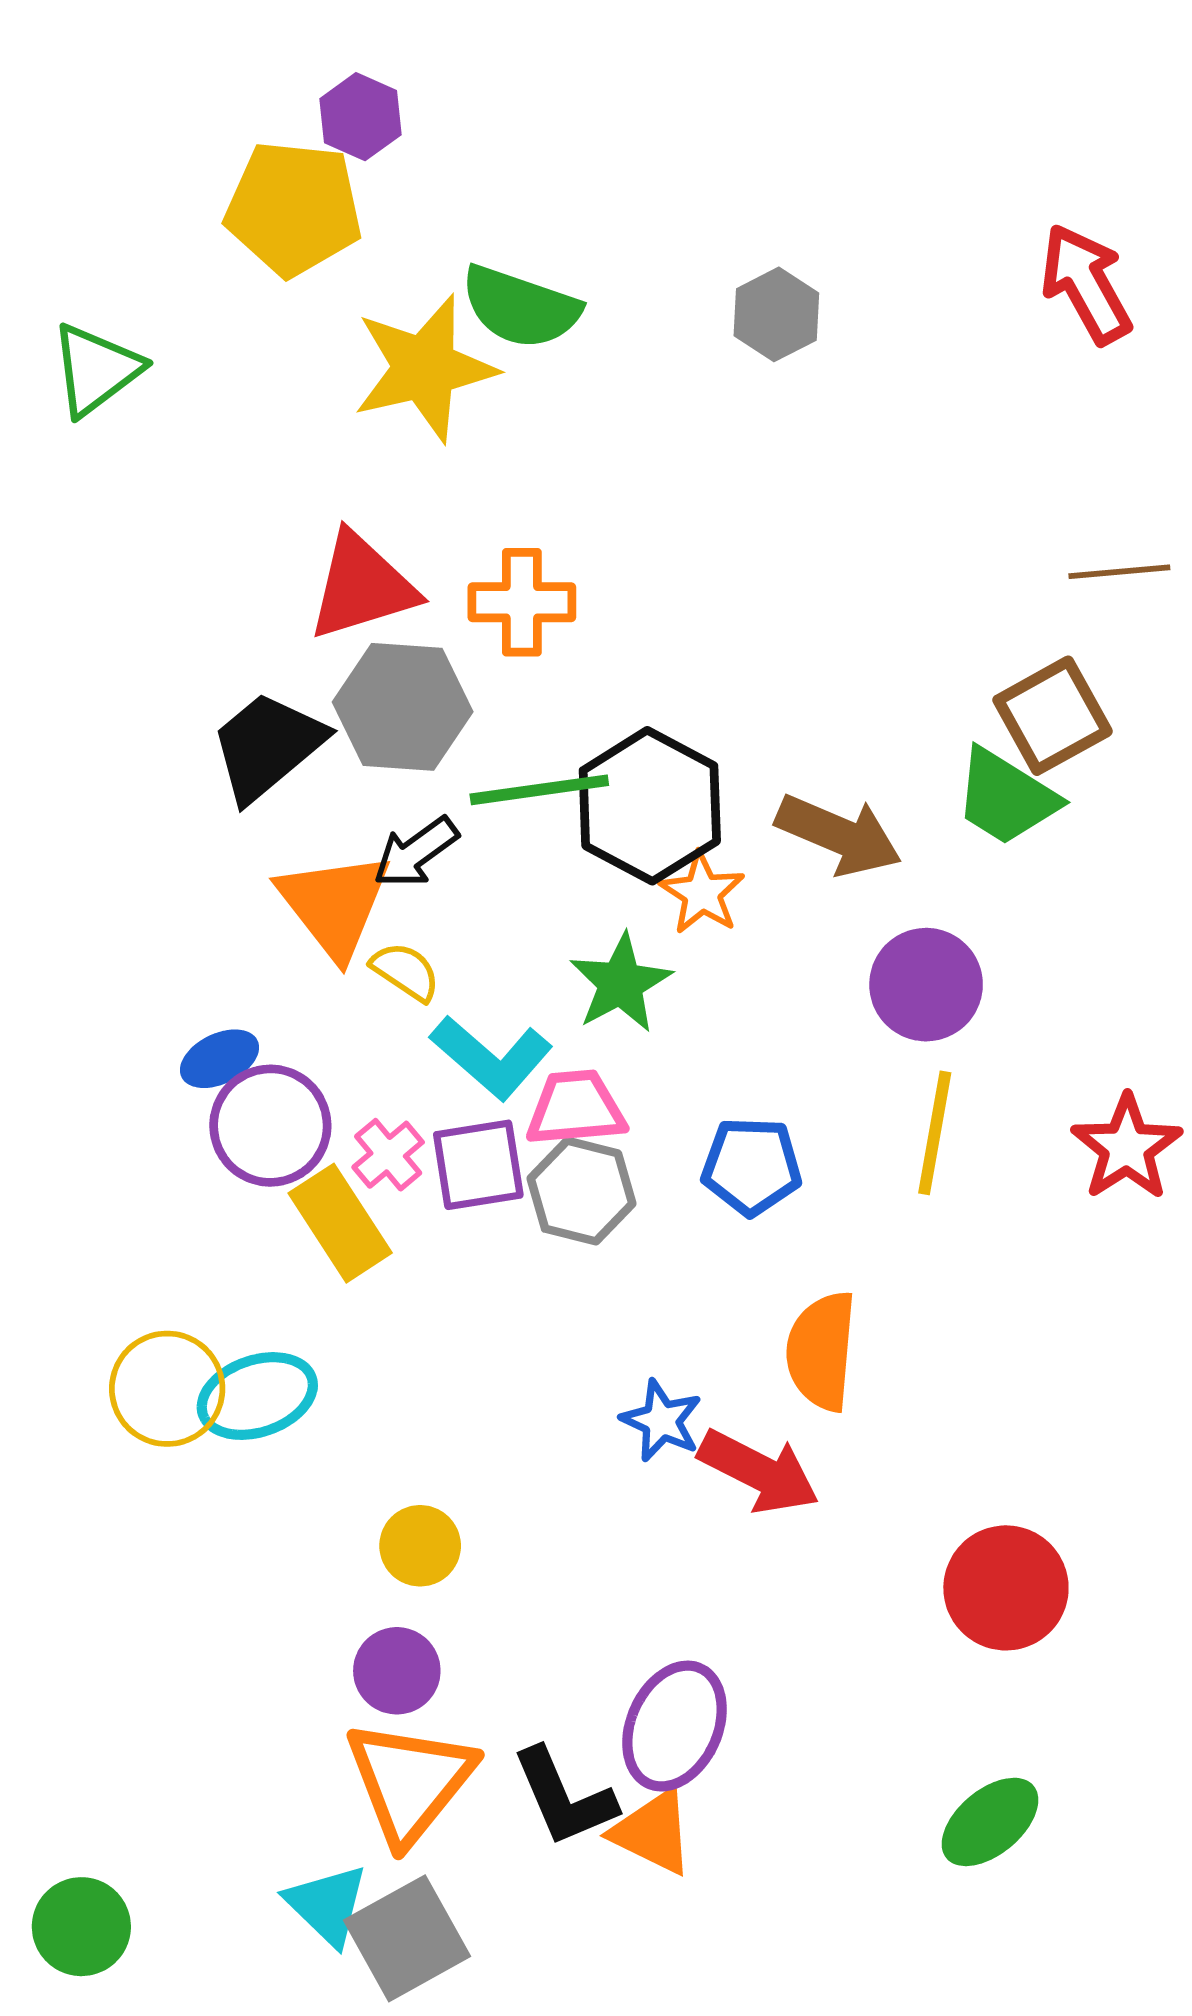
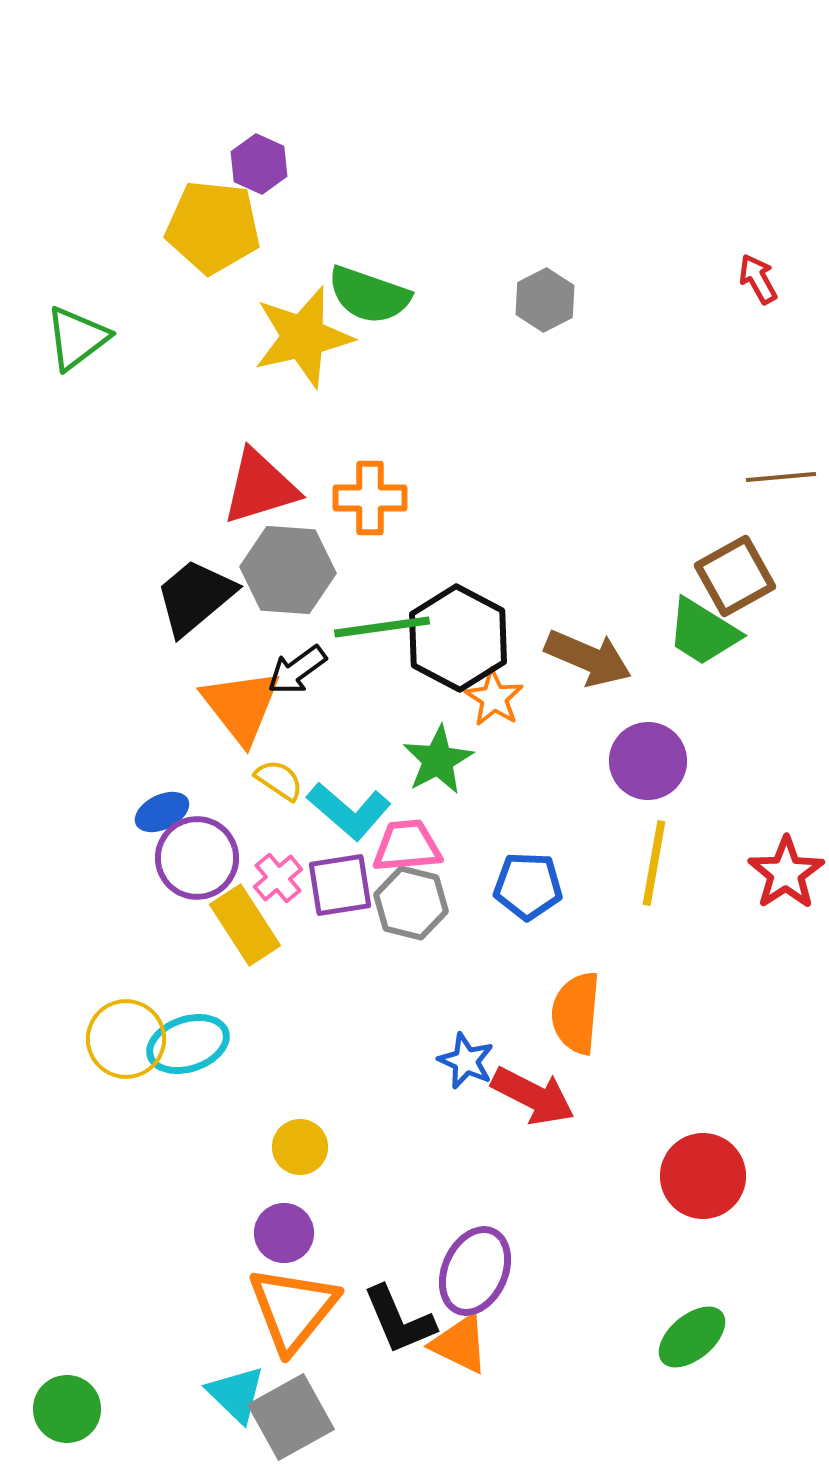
red arrow: (1086, 284) -> (758, 279), size x0.6
yellow semicircle: (406, 972) -> (279, 780), moved

